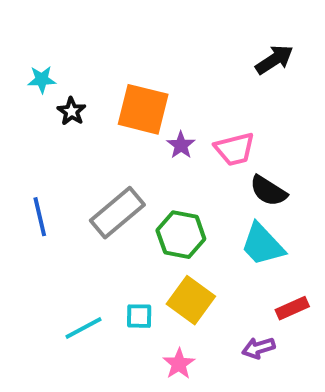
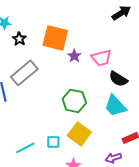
gray rectangle: (117, 213) -> (24, 73), moved

